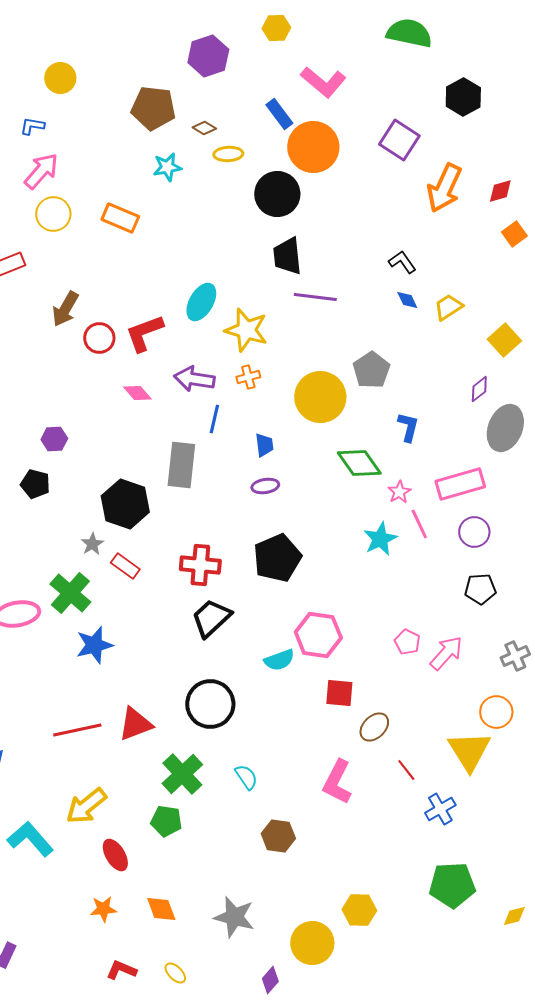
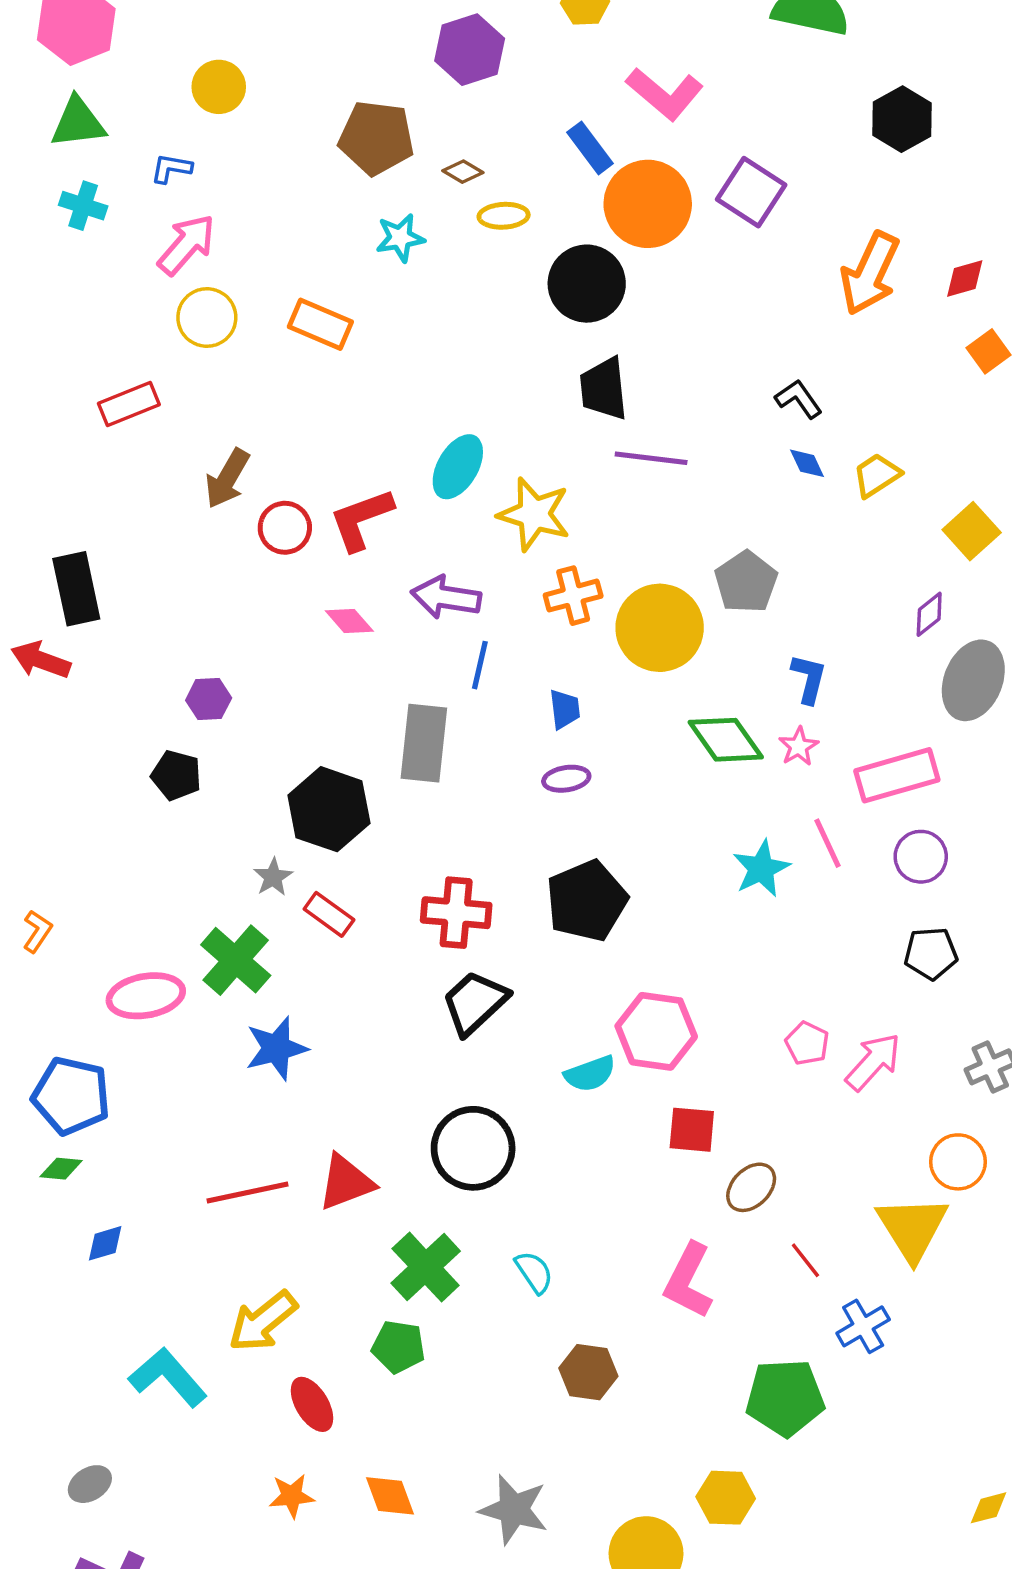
purple square: (399, 140) -> (751, 192), moved
orange cross: (248, 377) -> (573, 596), moved, size x1.4
pink star: (399, 492) -> (799, 746), moved
green pentagon: (452, 885) -> (785, 1398), moved

